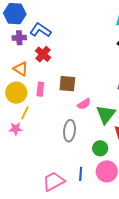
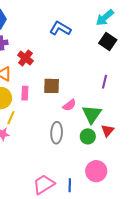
blue L-shape: (40, 30) -> (60, 29), moved
green circle: (100, 148) -> (88, 136), moved
blue line: (81, 174) -> (70, 185), moved

